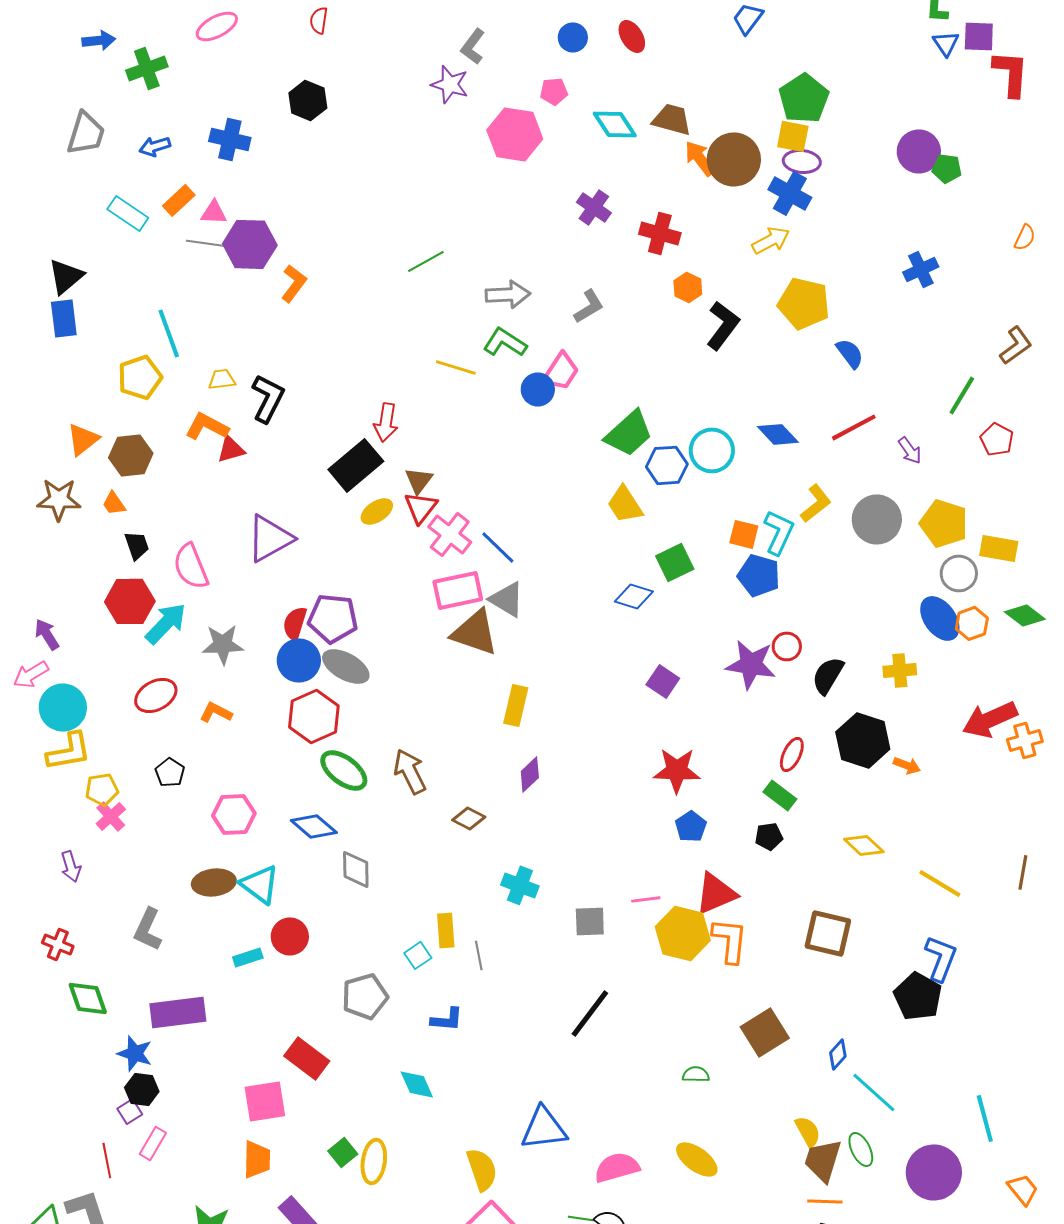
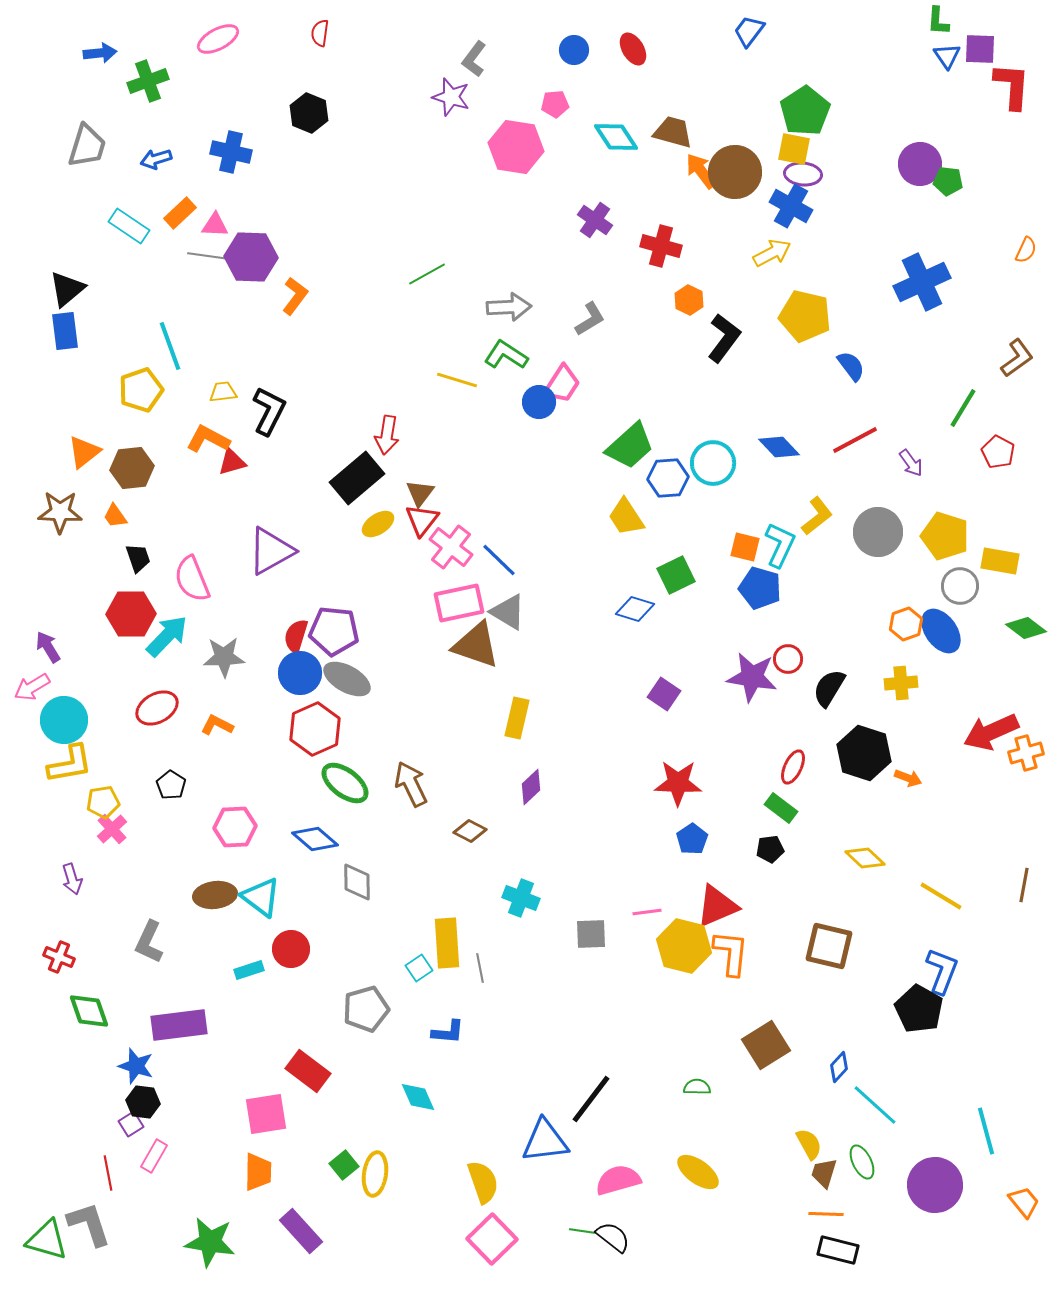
blue cross: (921, 269) -> (922, 282), size x1.6
orange hexagon: (972, 623) -> (906, 624), moved
yellow rectangle: (446, 930) -> (447, 943), size x1.4
black line: (590, 1013) -> (591, 1099), moved
brown trapezoid: (823, 1160) -> (824, 1173), size x0.7

